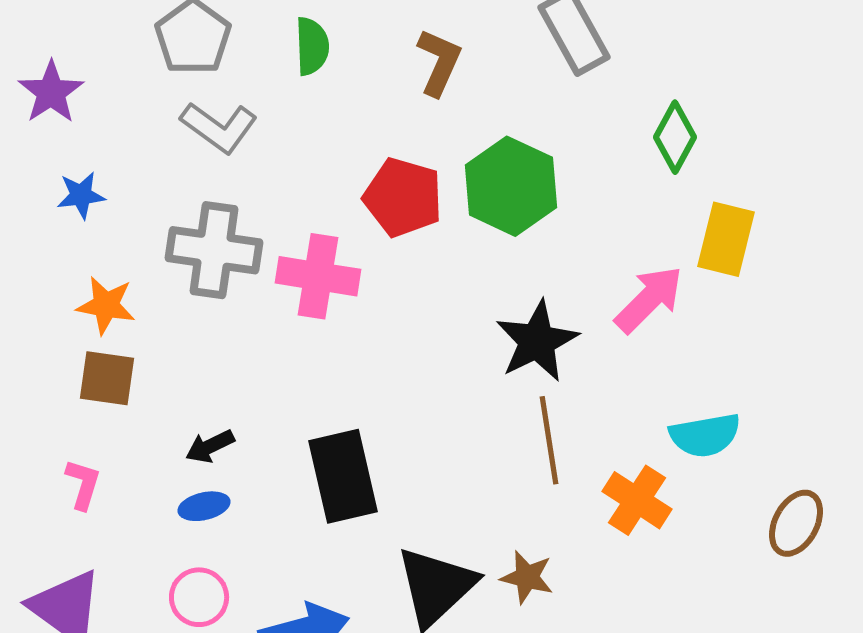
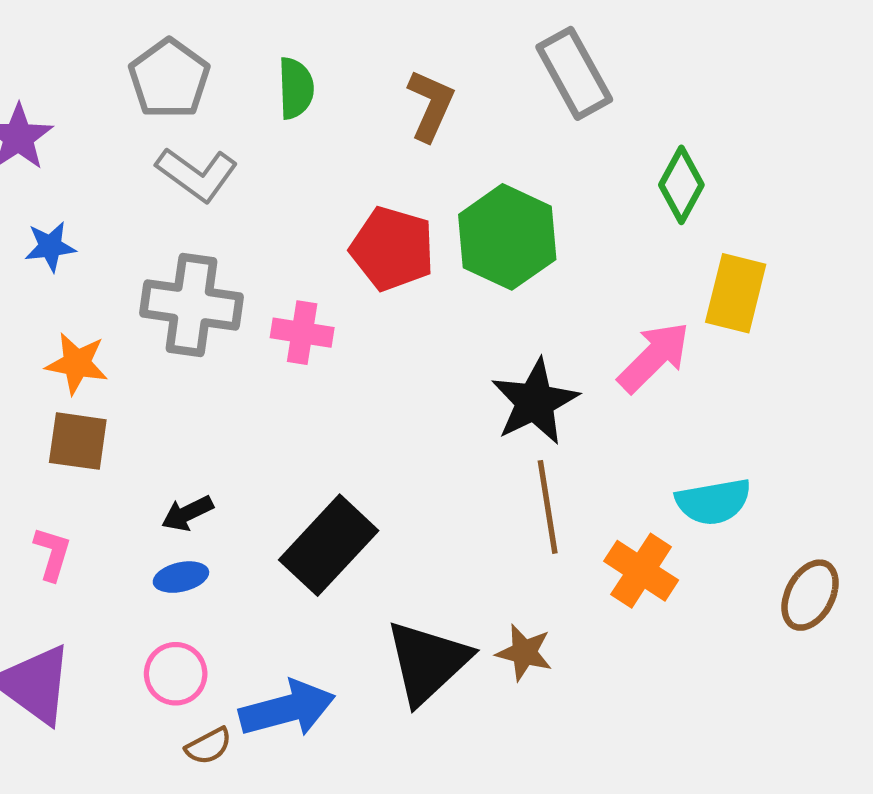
pink cross: (318, 276) -> (302, 333), size x0.7
black rectangle: (343, 476) -> (329, 545), turned 56

